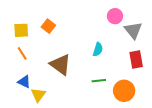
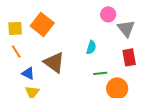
orange square: (48, 26) -> (42, 24), size x1.6
green line: (99, 81) -> (100, 73), moved
blue triangle: (24, 82) -> (28, 73), moved

